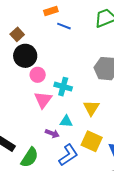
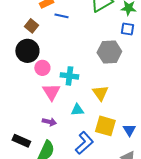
brown square: (17, 34) -> (32, 26), moved
purple arrow: (52, 133) -> (49, 122), moved

